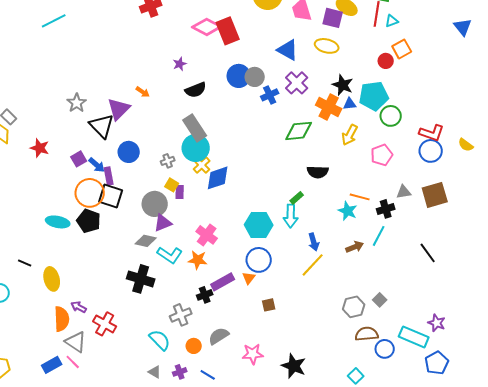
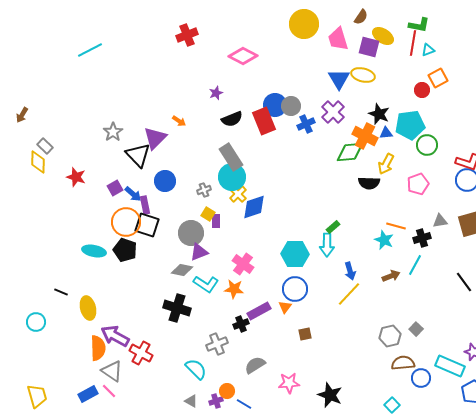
red rectangle: (228, 31) -> (264, 121), moved
blue triangle: (288, 50) -> (339, 79), moved, turned 30
green diamond: (299, 131) -> (350, 152), moved
black semicircle: (318, 172) -> (369, 183), moved
purple arrow: (79, 307) -> (115, 336), size x1.8
orange circle: (194, 346) -> (227, 391), moved

